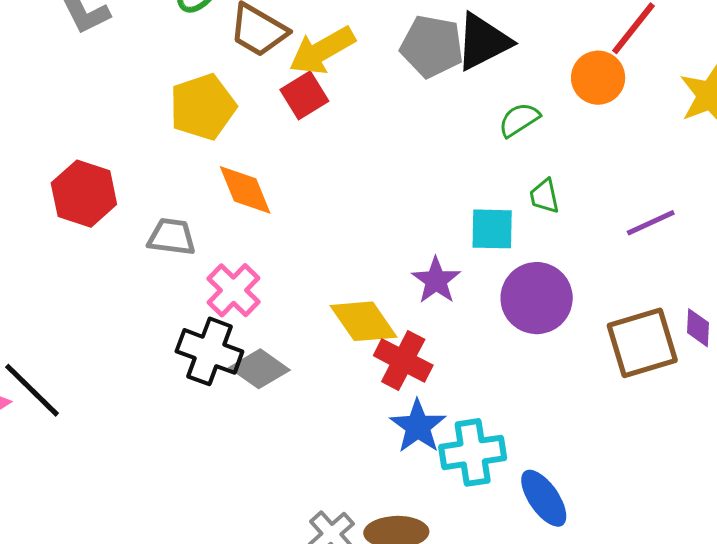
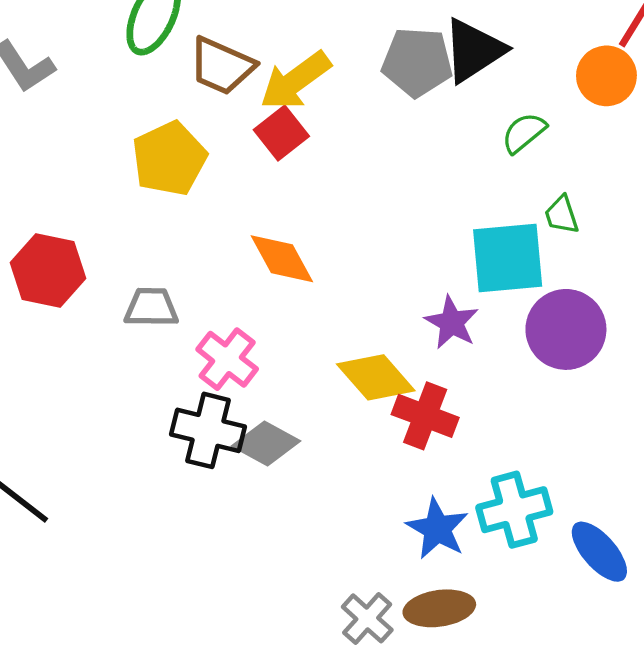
orange diamond: (245, 190) -> (282, 259), moved
cyan square: (492, 229) -> (508, 258), size x1.5
blue star: (418, 426) -> (437, 529), moved

